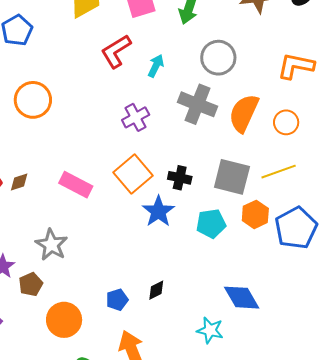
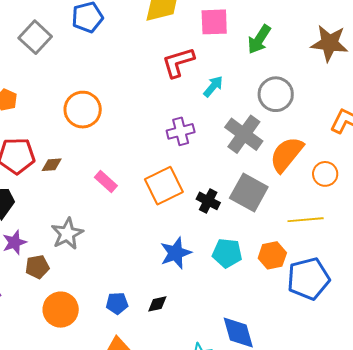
orange circle: (33, 100) -> (83, 110), moved
gray square: (232, 177) -> (249, 192), moved
pink rectangle: (76, 185) -> (106, 181), size x0.7
blue star: (158, 211) -> (176, 253), moved

